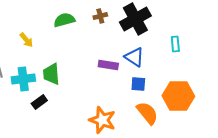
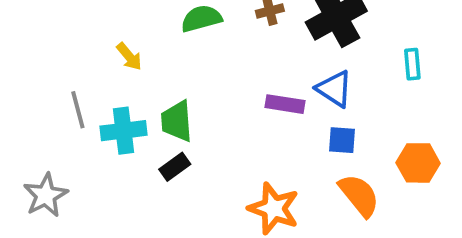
orange hexagon: (178, 96) -> (418, 163), size x0.7
black rectangle: (39, 102) -> (175, 167), moved

